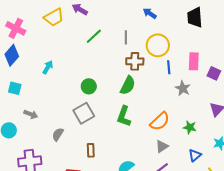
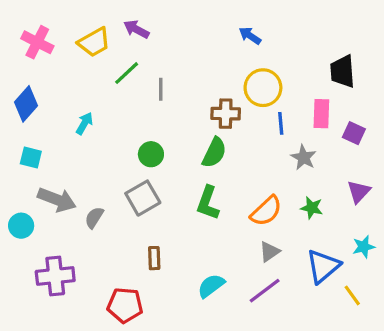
black trapezoid: (195, 17) -> (343, 71), moved
pink cross: (16, 28) -> (37, 42), moved
green line: (94, 36) -> (127, 73), moved
gray line: (126, 37) -> (161, 89), moved
gray arrow: (31, 114) -> (57, 200), size x1.6
green star: (190, 127) -> (312, 208), moved
gray semicircle: (58, 134) -> (94, 218), moved
blue triangle: (195, 155) -> (323, 266), size x1.6

